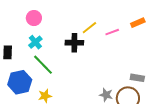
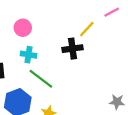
pink line: (112, 32) -> (112, 12), moved
cyan cross: (35, 42) -> (28, 55), turned -32

